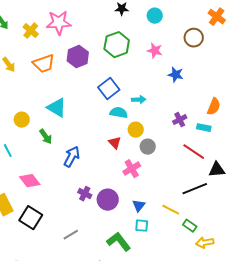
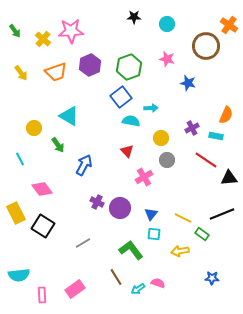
brown circle: (194, 38) -> (206, 46), size x1.4
green hexagon: (117, 45) -> (129, 67), moved
yellow circle: (136, 130) -> (161, 138), moved
gray circle: (148, 147) -> (167, 160), moved
black line: (195, 189) -> (222, 214), moved
yellow arrow: (205, 243) -> (180, 251), moved

